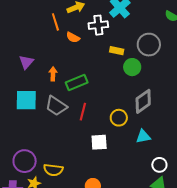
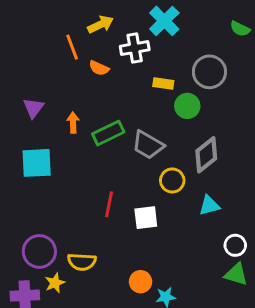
gray trapezoid: (56, 106) -> (148, 145), moved
red line: (83, 112) -> (109, 204), moved

